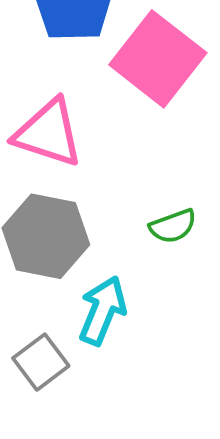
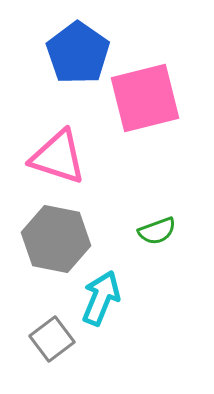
pink square: (158, 59) -> (145, 98), turned 38

